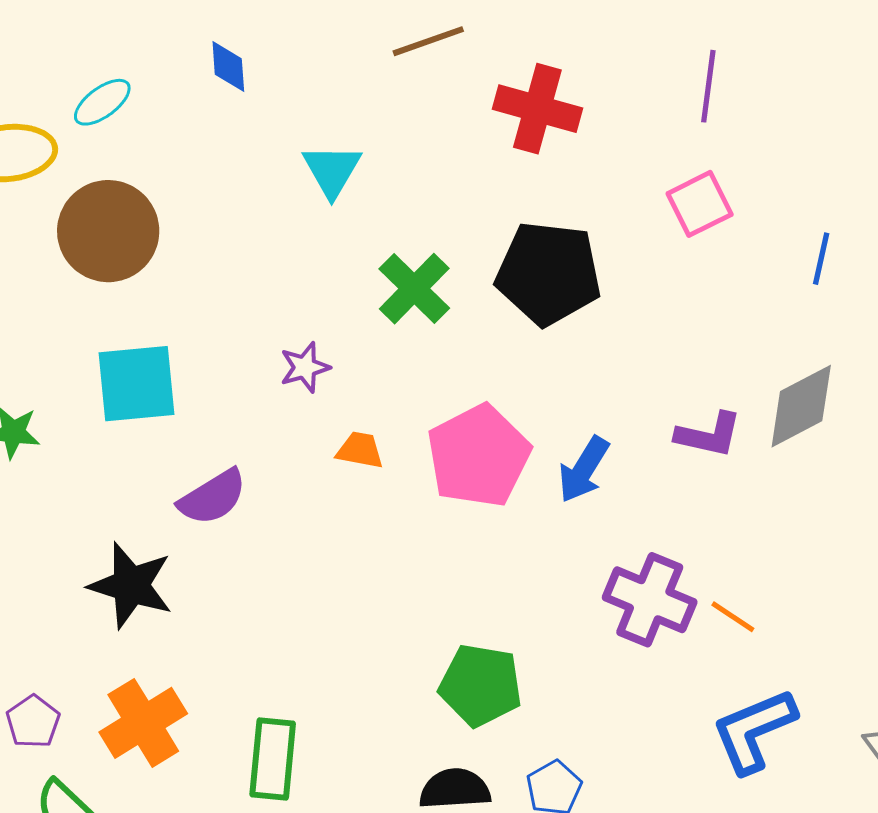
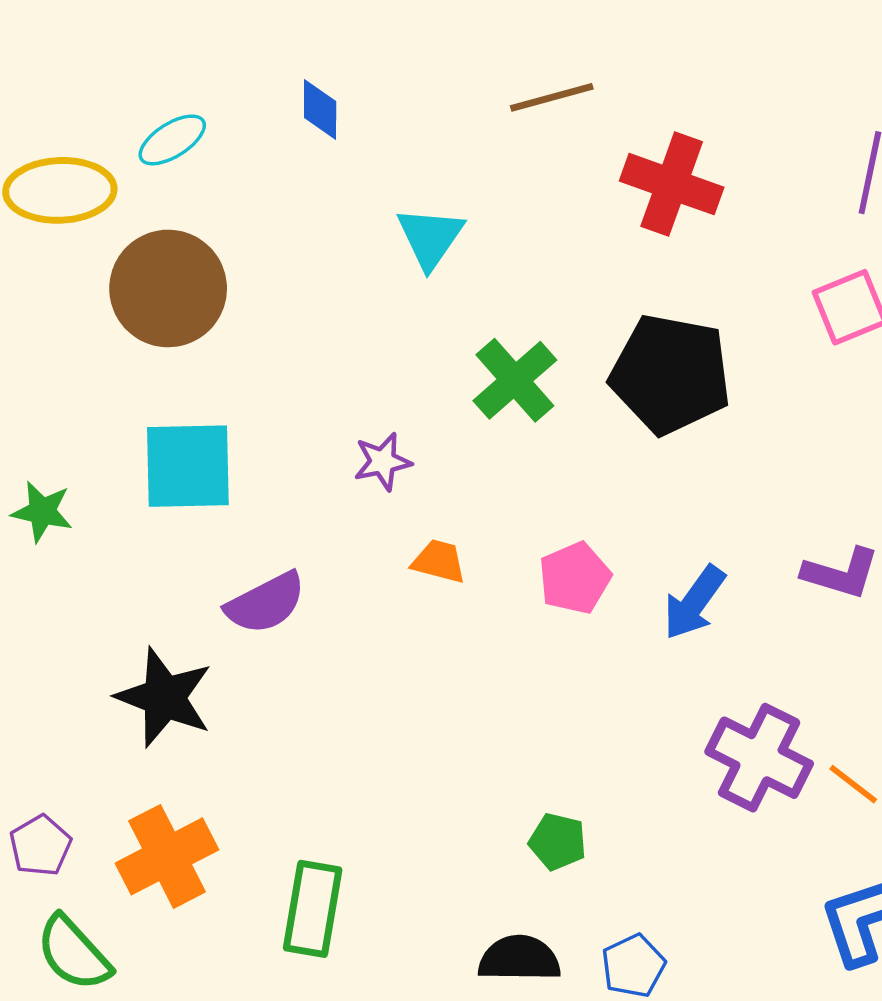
pink pentagon: (479, 456) -> (575, 578), size x0.6
green pentagon: (481, 685) -> (558, 842), size x0.6

